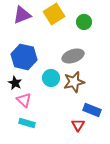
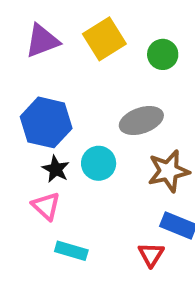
brown star: (74, 82) -> (169, 171), moved
black star: (15, 83) -> (56, 169), moved
cyan rectangle: (27, 123) -> (71, 251), moved

